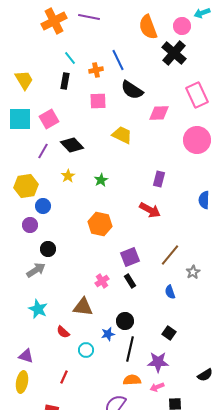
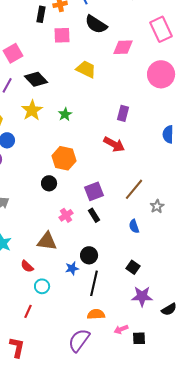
black rectangle: (65, 81) -> (41, 14), moved
yellow star: (68, 176) -> (32, 110), size x1.5
black circle: (48, 249) -> (49, 183), moved
cyan circle: (86, 350) -> (42, 286), moved
purple star: (158, 362) -> (142, 296), moved
pink arrow: (157, 387) -> (121, 329), moved

